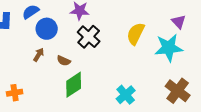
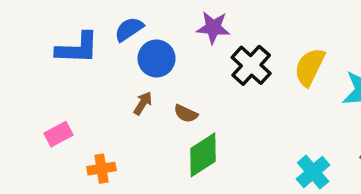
black cross: (89, 37) -> (251, 65), moved
cyan cross: (126, 95) -> (313, 172), moved

